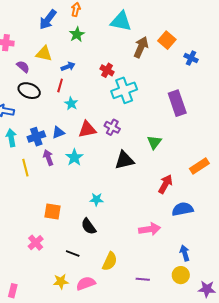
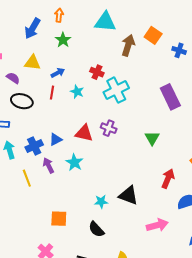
cyan star: (71, 103) -> (77, 92), moved
red triangle: (87, 129) -> (84, 133), turned 30
black triangle: (124, 160) -> (129, 195), moved, turned 40

